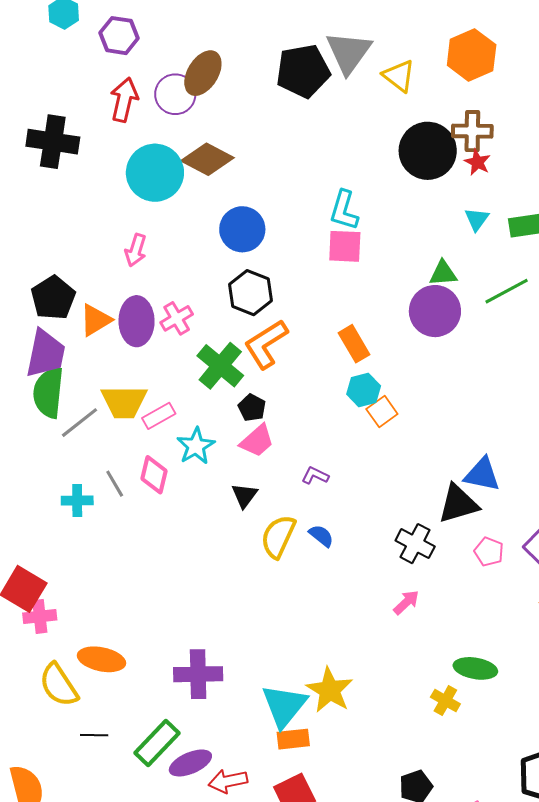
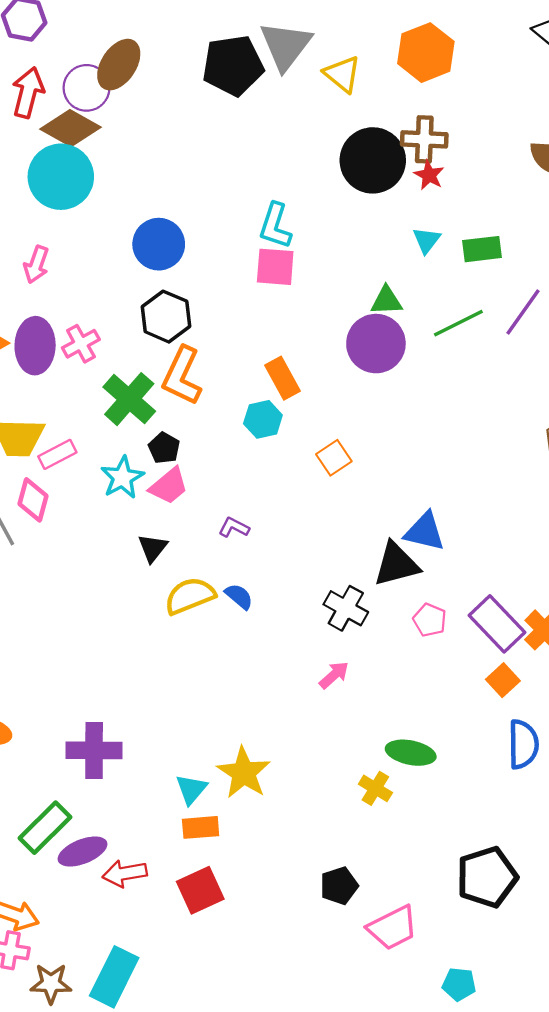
brown diamond: (207, 159) -> (70, 128), moved
orange L-shape: (266, 344) -> (182, 376), turned -34
cyan hexagon: (364, 390) -> (263, 419), moved
orange square: (382, 412) -> (334, 458), moved
cyan star: (196, 446) -> (122, 478), moved
pink diamond: (154, 475) -> (33, 500), moved
yellow semicircle: (278, 536) -> (190, 596), turned 42
cyan triangle: (284, 706) -> (191, 789), size x0.6

